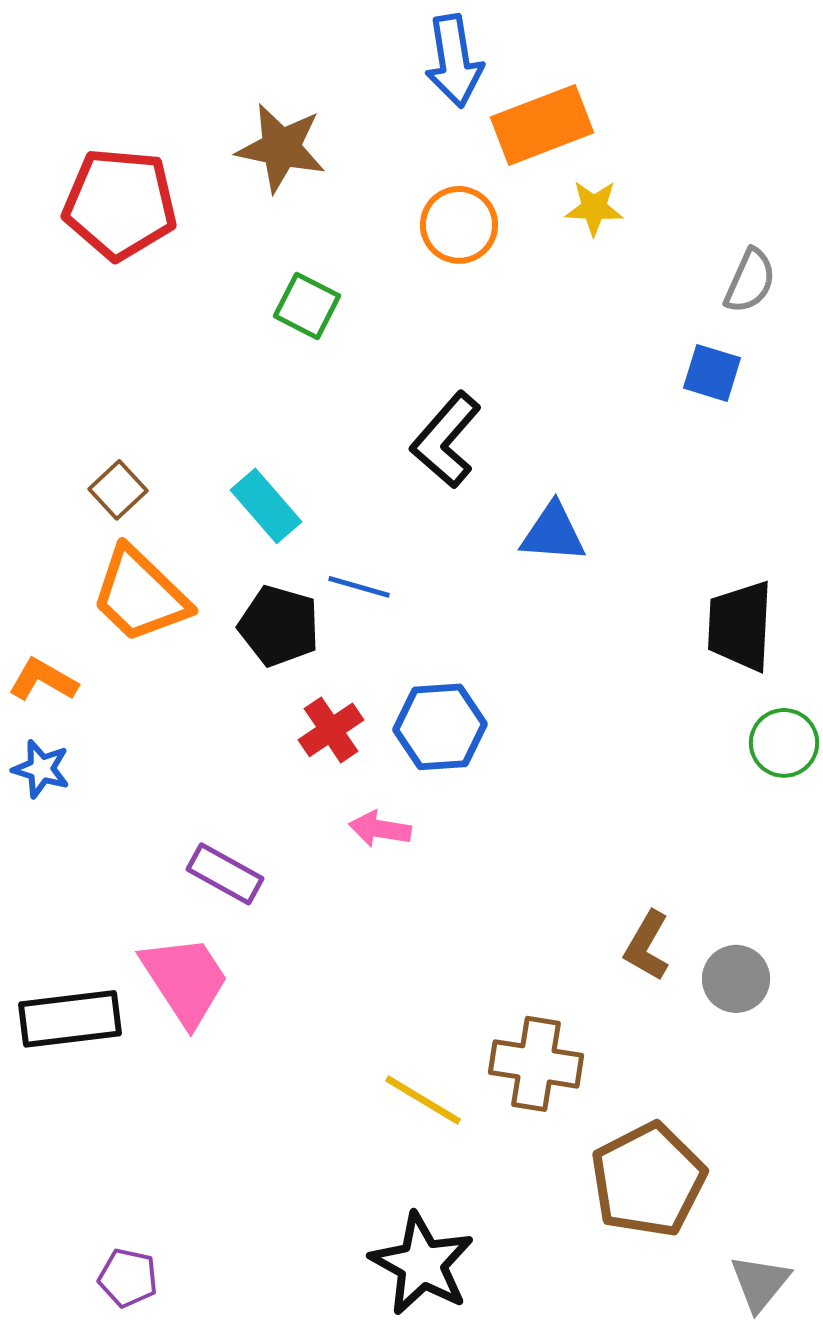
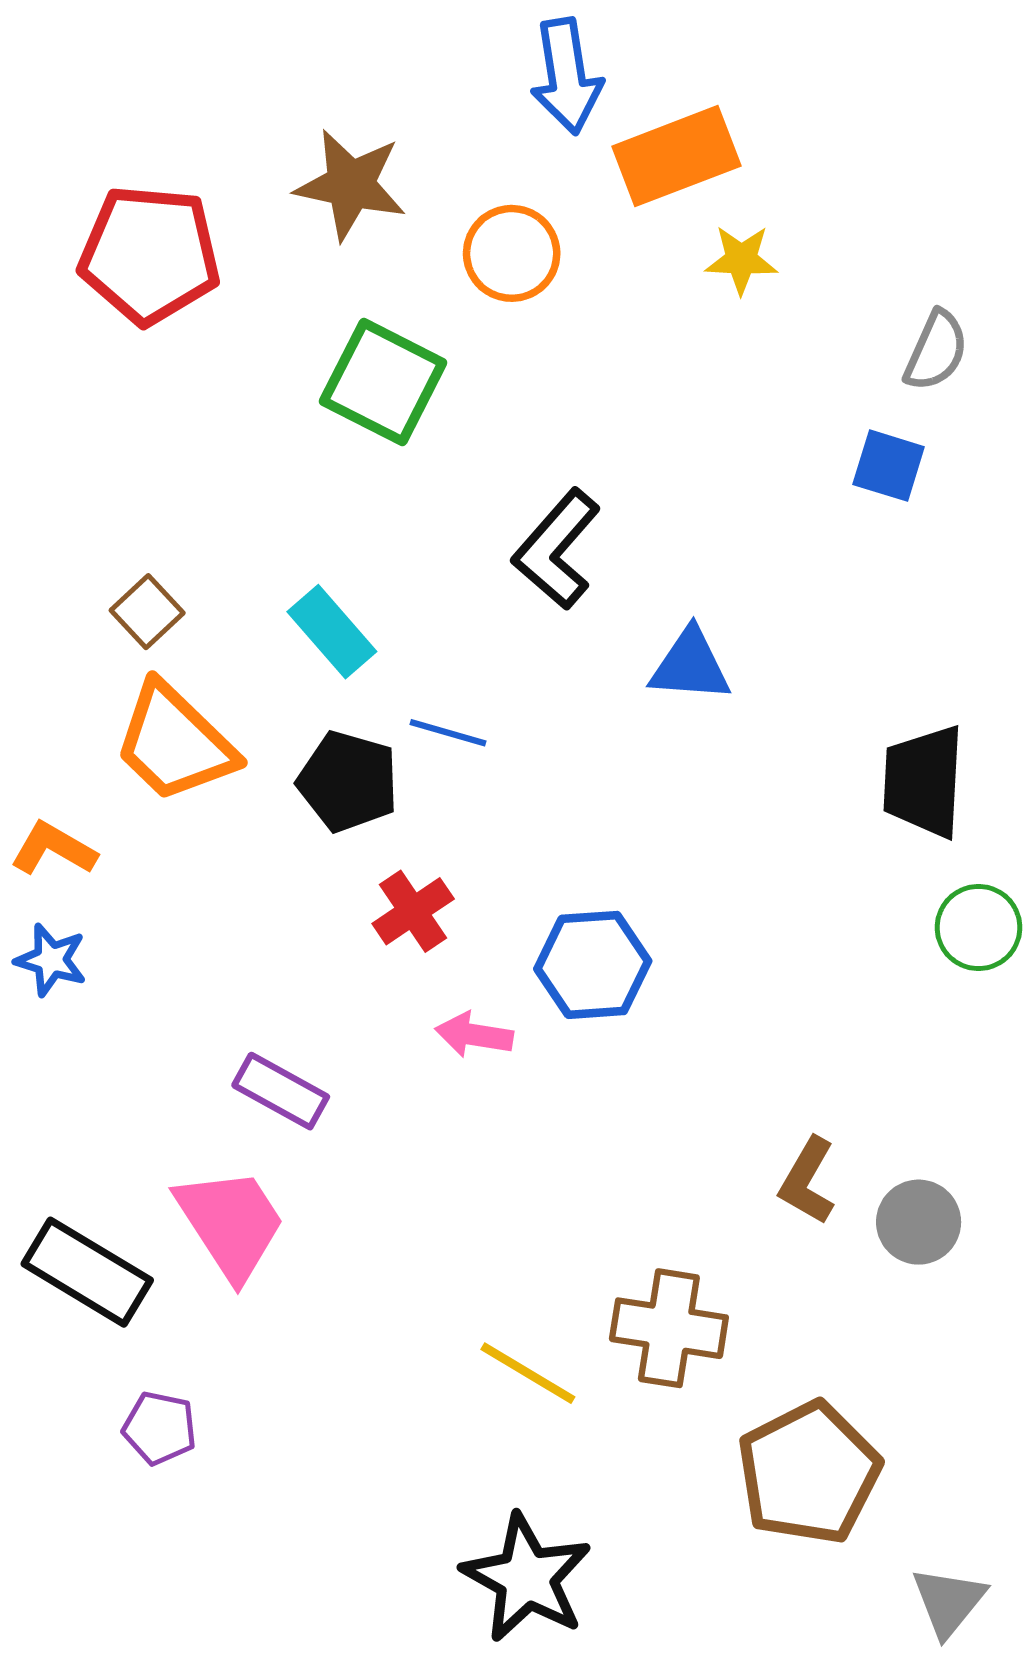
orange circle: (459, 225) -> (512, 253), moved
green square: (307, 306) -> (383, 382), size x1.5
blue hexagon: (440, 727) -> (593, 965), moved
black rectangle: (70, 1019) -> (87, 1272), turned 38
purple pentagon: (128, 1278) -> (160, 1428), moved

